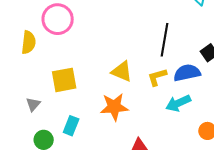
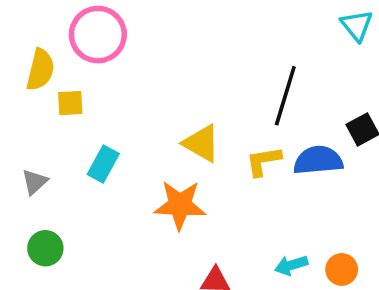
yellow square: (64, 80) -> (70, 103), moved, size x0.6
cyan arrow: (178, 103) -> (291, 265), moved, size x0.7
cyan rectangle: (71, 126) -> (103, 164), moved

